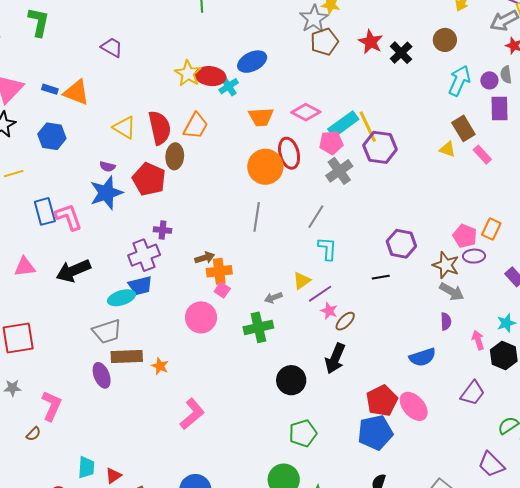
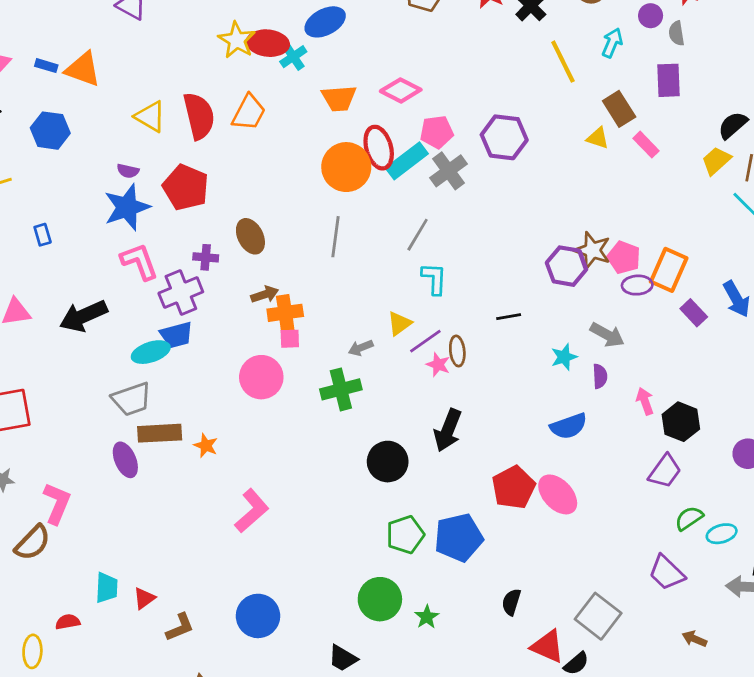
purple circle: (489, 80) -> (651, 16), moved
cyan arrow: (459, 81) -> (612, 43), size x0.7
cyan rectangle: (343, 124) -> (407, 161), moved
yellow line: (368, 127) -> (563, 62), moved
brown ellipse: (175, 156) -> (250, 236), moved, turned -30
blue rectangle: (45, 211) -> (43, 235), size x0.6
pink L-shape: (69, 217) -> (139, 262), moved
orange rectangle: (491, 229) -> (669, 270), moved, size x1.4
purple hexagon: (401, 244) -> (566, 266), moved
brown star: (446, 265) -> (592, 250), moved
pink square: (222, 290) -> (290, 339), turned -35
brown ellipse: (345, 321) -> (457, 351), moved, turned -50
cyan star: (506, 323) -> (564, 357), moved
purple trapezoid: (473, 393) -> (665, 471), moved
blue pentagon: (375, 433) -> (459, 538), moved
brown semicircle: (33, 434) -> (33, 543), size x1.8

